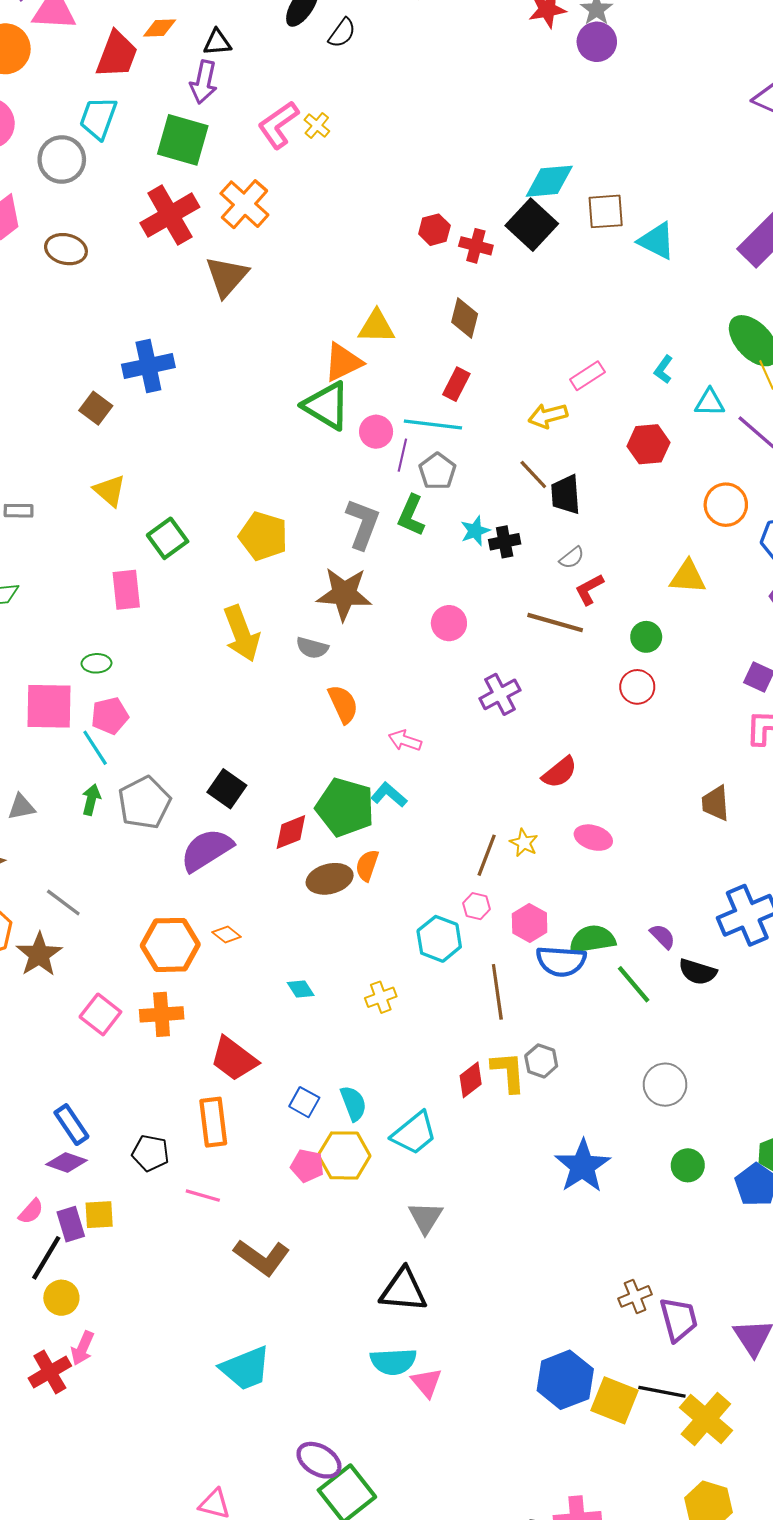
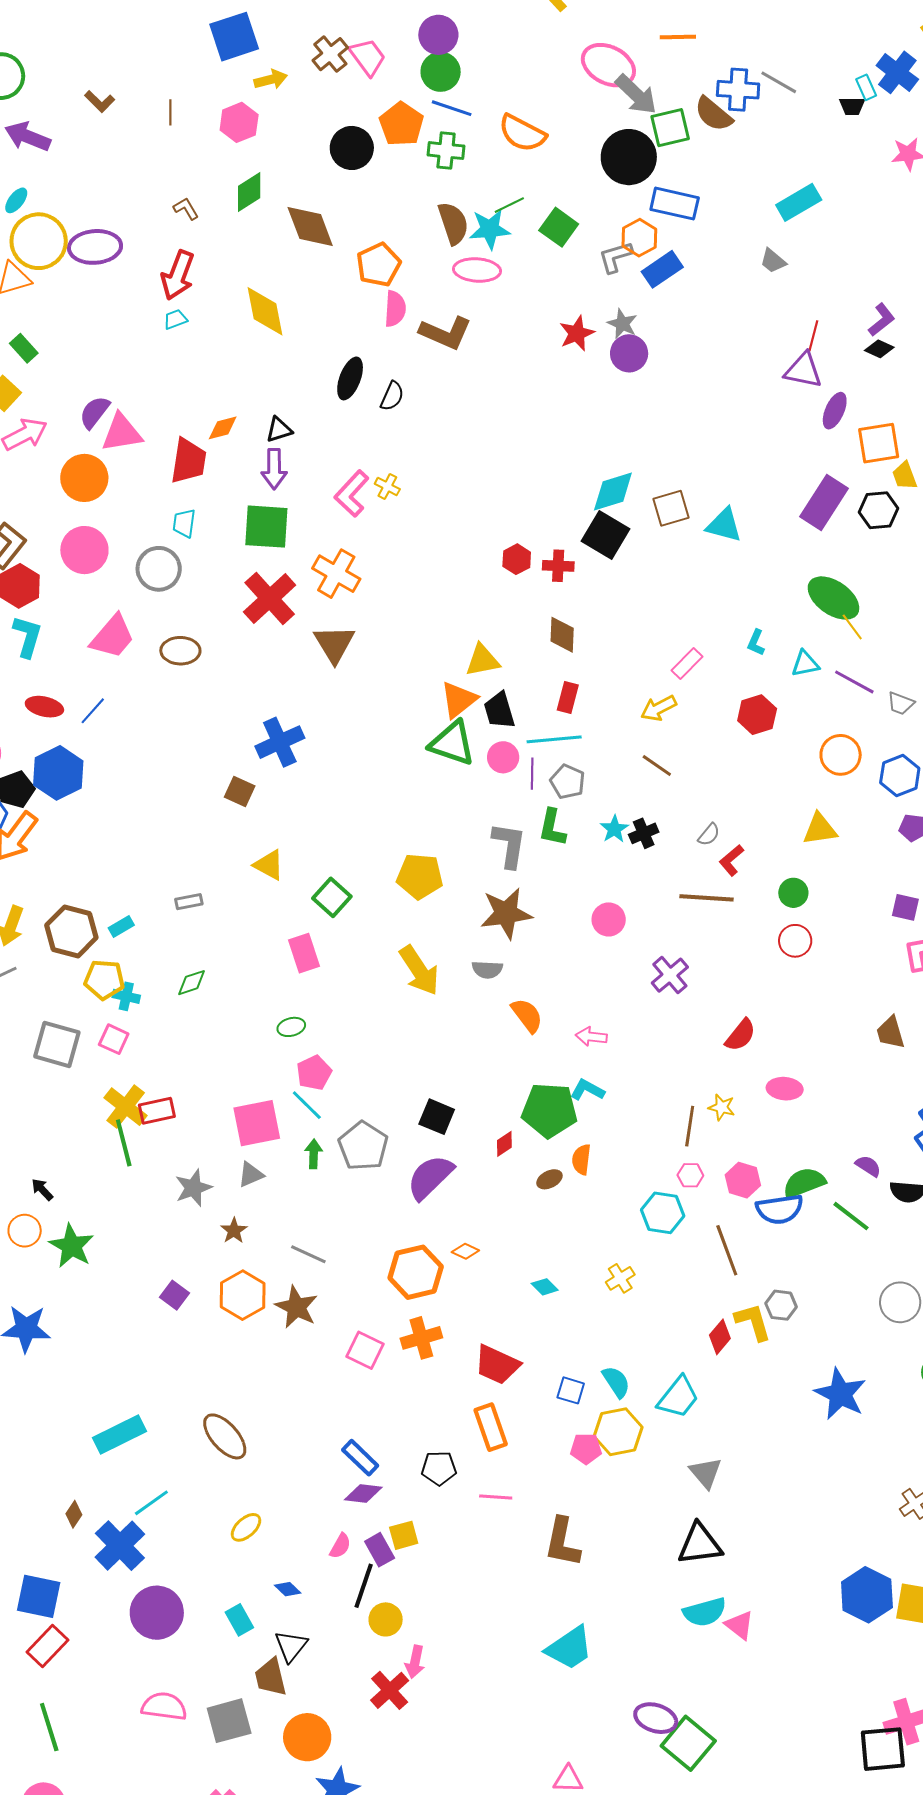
cyan trapezoid: (98, 118) -> (184, 523), size x0.7
black trapezoid: (566, 495) -> (499, 710), moved
pink square: (49, 706) -> (257, 1123), moved
red diamond: (291, 832) -> (504, 1144), size x0.7
brown ellipse: (330, 879) -> (549, 1179), size x0.6
brown L-shape: (262, 1257) -> (562, 1542), turned 78

